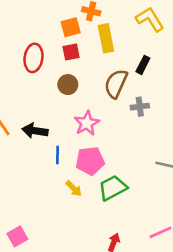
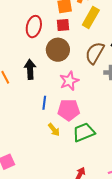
yellow rectangle: (106, 38) -> (91, 17), turned 35
brown circle: (68, 85) -> (58, 50), size x1.5
black arrow: (35, 131) -> (30, 69), moved, turned 72

